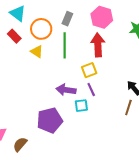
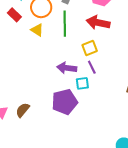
red arrow: (98, 45) -> (98, 23), turned -75
purple pentagon: (50, 120) -> (65, 102), moved
brown semicircle: (20, 144) -> (23, 110), moved

